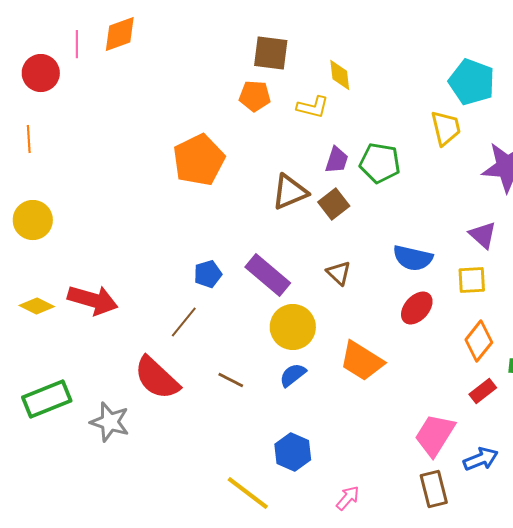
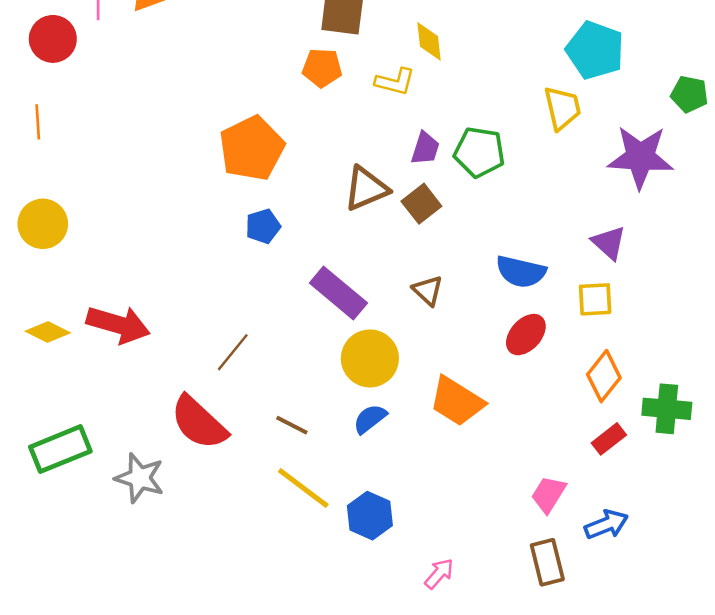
blue pentagon: (208, 274) -> (263, 226), moved
pink trapezoid: (435, 435) -> (549, 494), size x0.7
yellow line: (248, 493) -> (303, 488), moved

